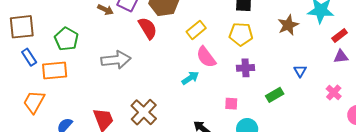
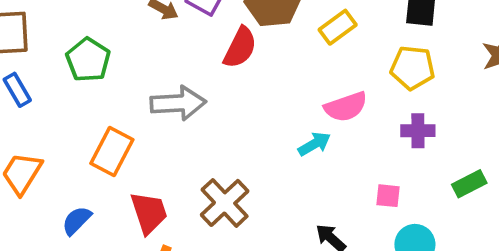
red semicircle: (148, 28) -> (240, 48), turned 55
yellow rectangle: (196, 30) -> (338, 27), moved
pink semicircle: (206, 57) -> (346, 107), turned -75
orange rectangle: (55, 71) -> (112, 152), moved, turned -60

